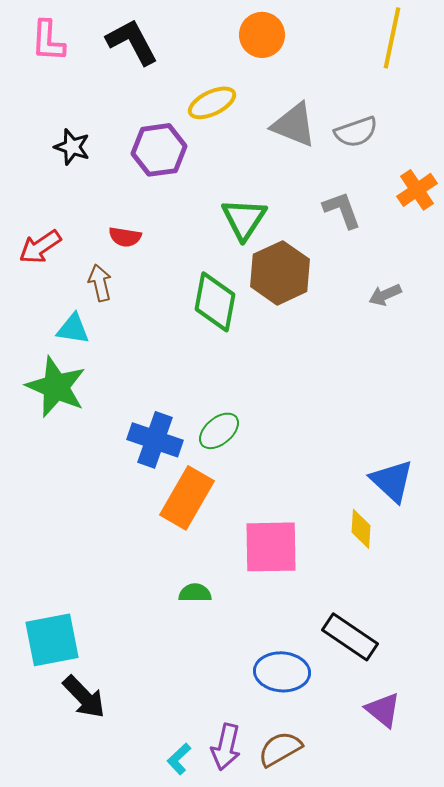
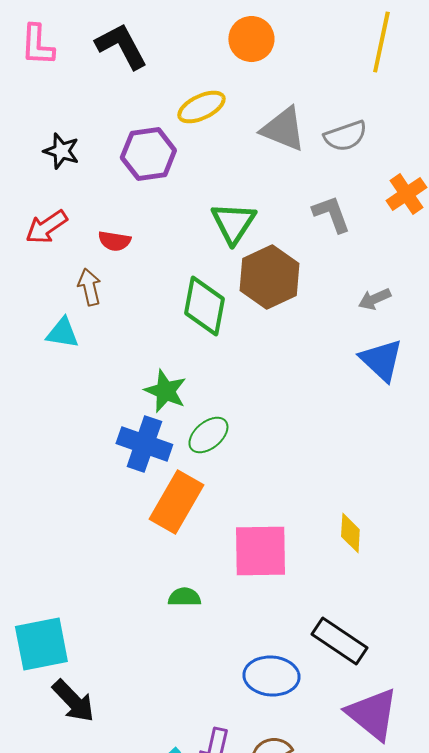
red arrow: (40, 247) -> (46, 227), moved
green star: (56, 387) -> (165, 391), moved, size x0.7
blue triangle: (392, 481) -> (381, 360), moved
purple triangle: (383, 710) -> (372, 714), size x1.5

